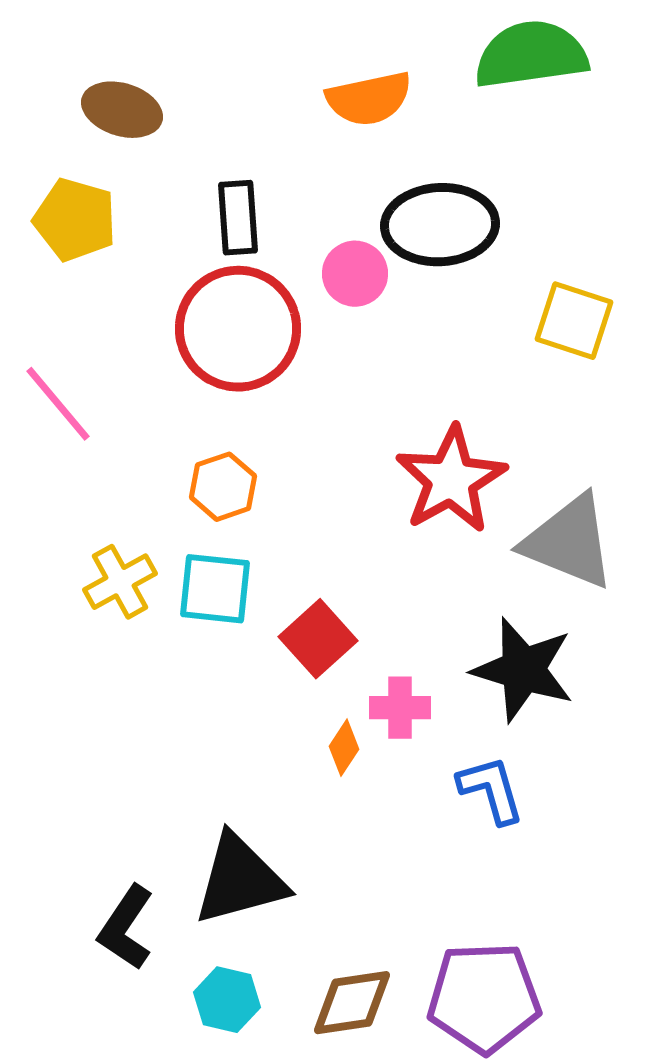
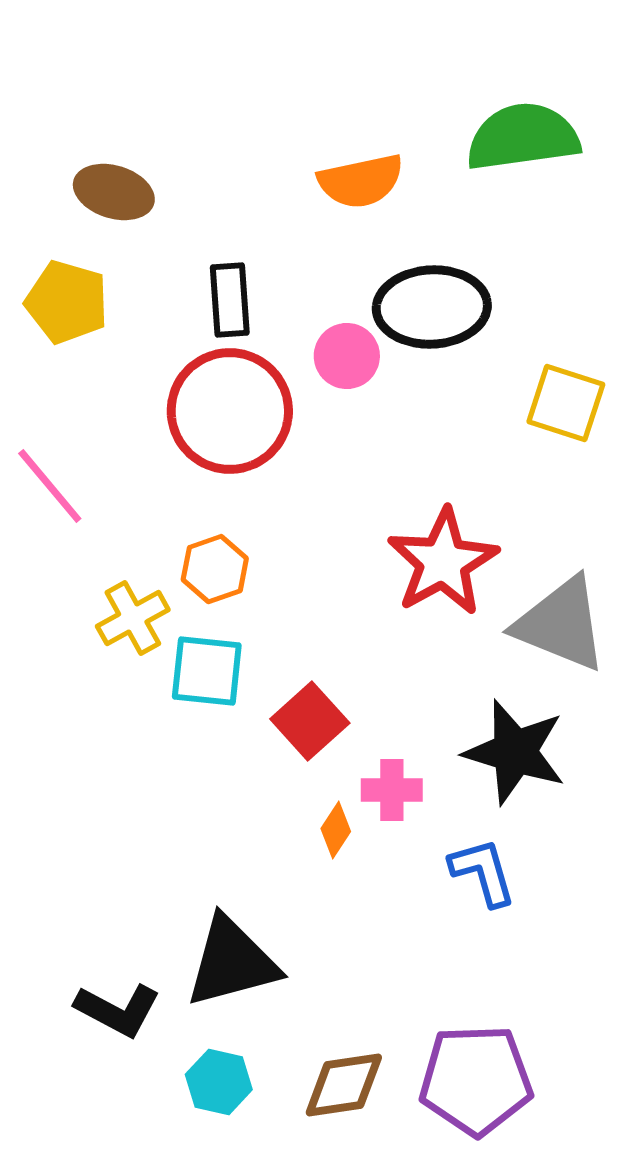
yellow cross: (120, 582) -> (133, 618), moved
black L-shape: (126, 928) -> (118, 1010), turned -96

